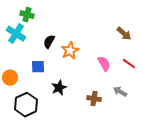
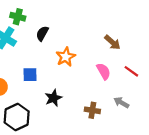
brown arrow: (124, 34) -> (112, 42), moved
black semicircle: (49, 42) -> (42, 33), moved

